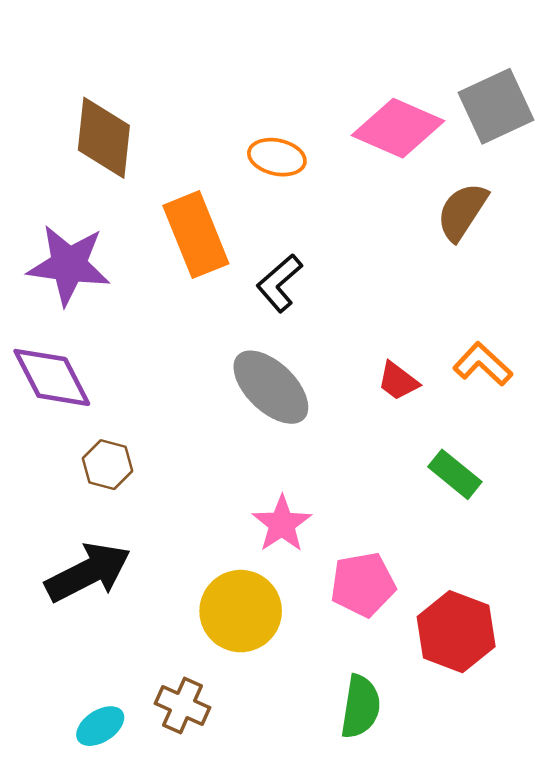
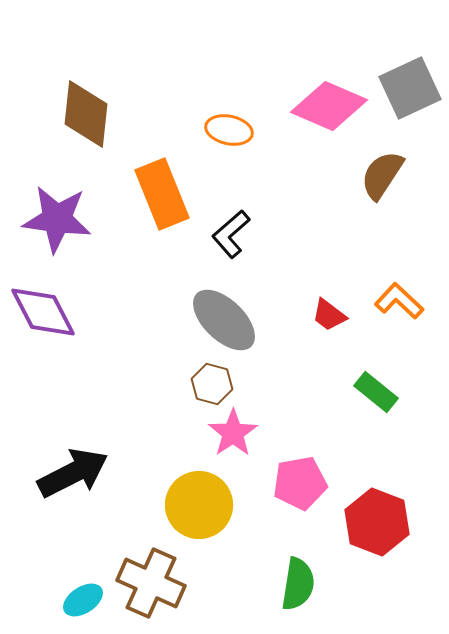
brown hexagon: (107, 465) -> (212, 384), moved
brown cross: (183, 705) -> (151, 583), size x1.5

